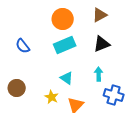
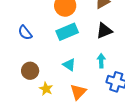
brown circle: (17, 88) -> (30, 71), moved
yellow star: (52, 97) -> (46, 89), moved

